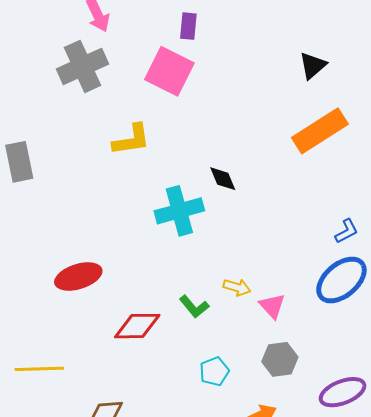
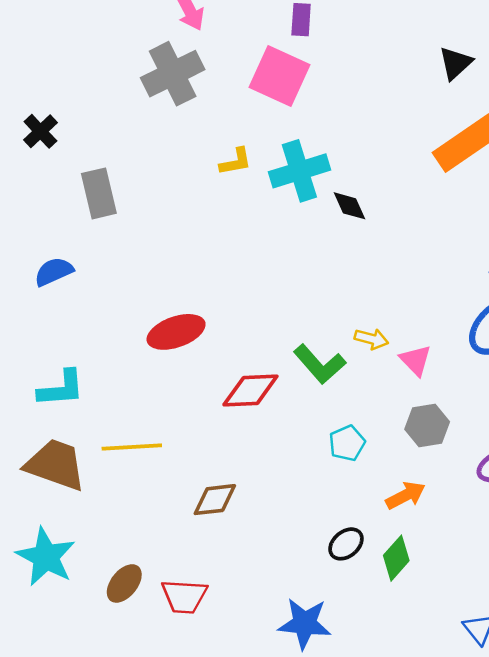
yellow L-shape: (131, 140) -> (236, 162), size x0.7
cyan cross: (179, 211) -> (299, 171), moved
green L-shape: (194, 307) -> (320, 364), size x1.4

